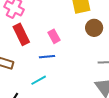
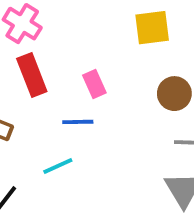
brown circle: (94, 28) -> (174, 94), moved

